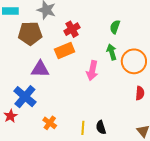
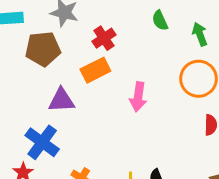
green semicircle: (115, 27) -> (160, 21), moved, turned -40
green arrow: (112, 52) -> (200, 34), moved

